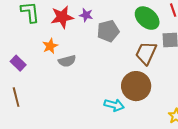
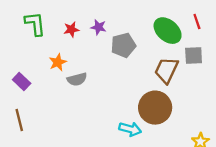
red star: (62, 17) -> (71, 29), size x0.6

